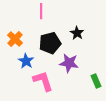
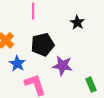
black star: (77, 33) -> (77, 23), moved

